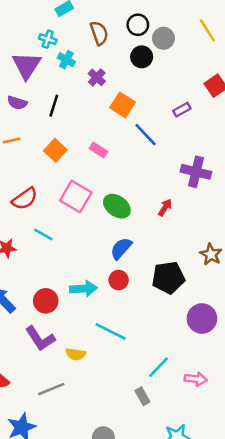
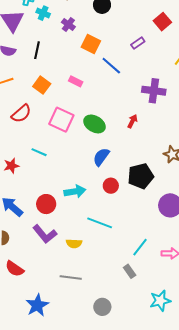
red semicircle: (25, 199) -> (21, 114), moved
red circle: (119, 280) -> (111, 186), moved
gray line: (51, 389) -> (71, 278), moved, turned 35

